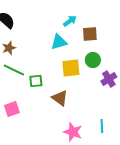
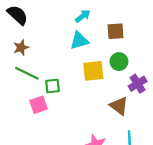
cyan arrow: (70, 21) -> (83, 16), moved
brown triangle: (60, 98) -> (119, 106), moved
pink square: (12, 109) -> (38, 105), moved

